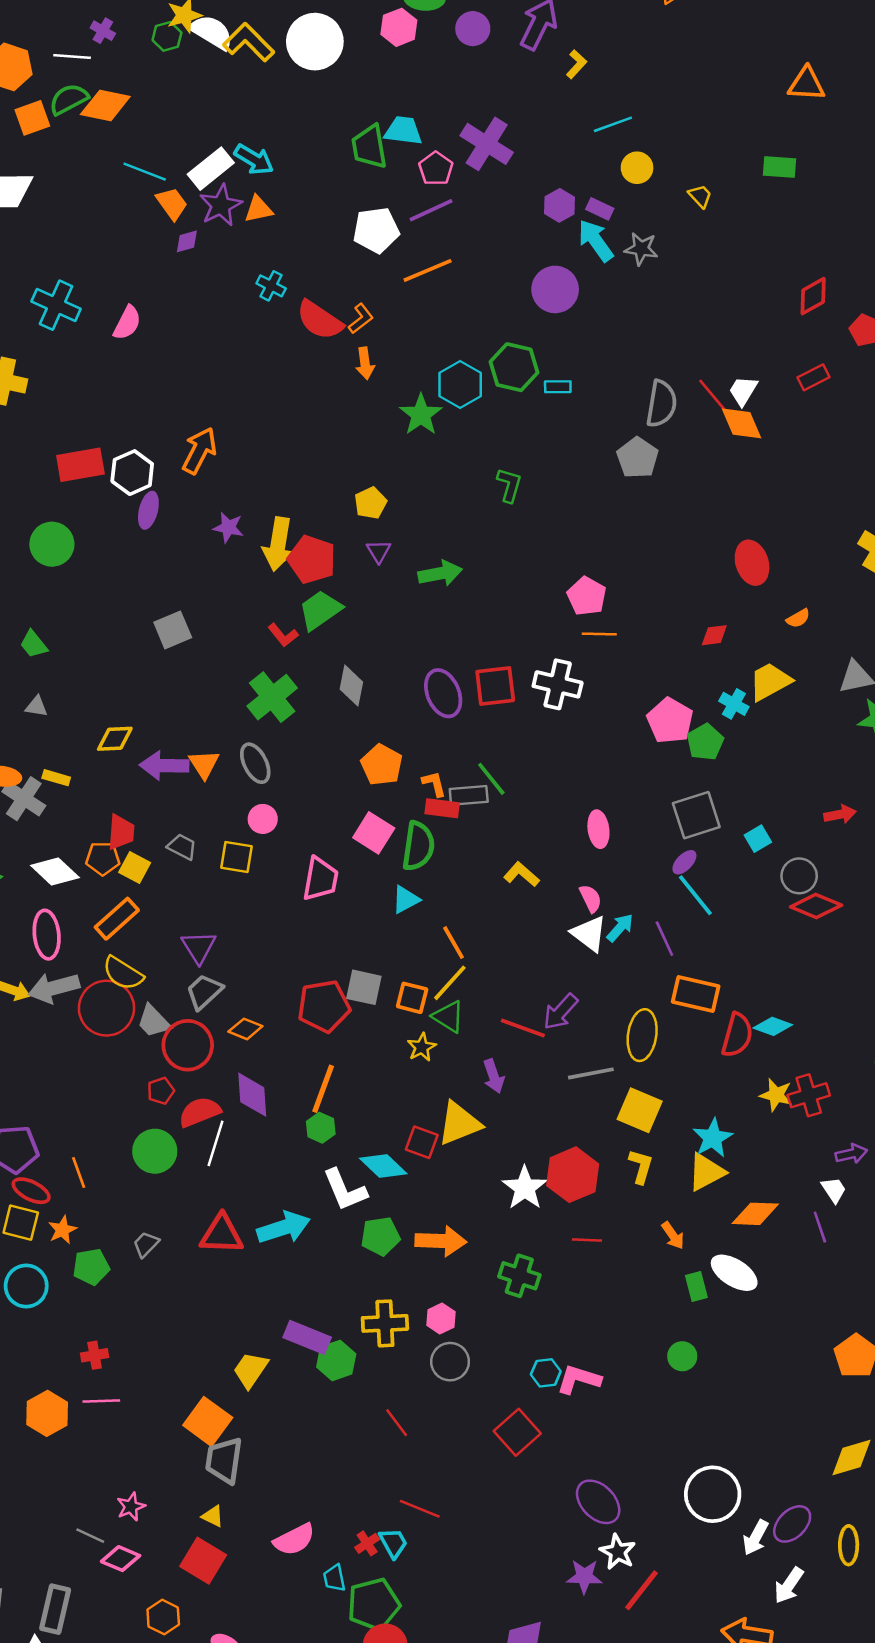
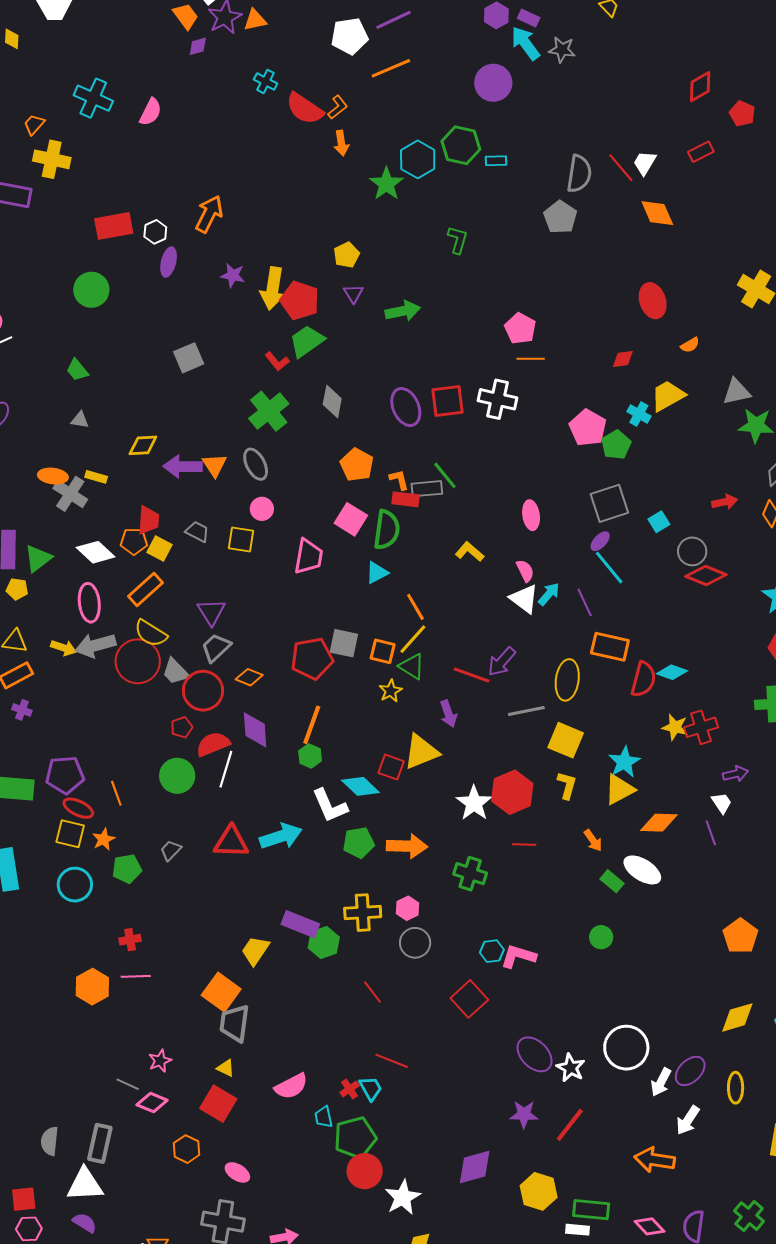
orange diamond: (742, 423) -> (657, 213), moved
white hexagon: (132, 473) -> (155, 232), size x0.7
green rectangle: (696, 1287) -> (612, 881), turned -35
white star: (618, 1552) -> (571, 1068), moved

